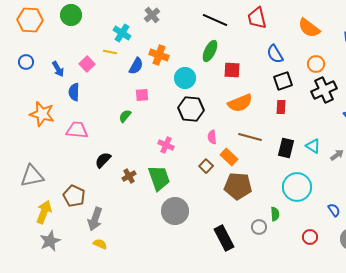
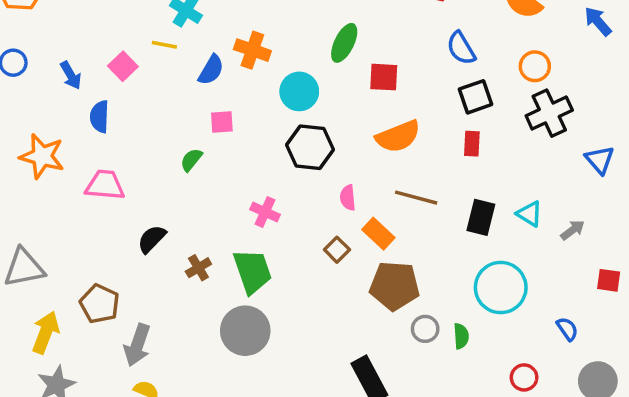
gray circle: (175, 211) -> (245, 331), moved
gray circle: (259, 227) -> (425, 329), moved

